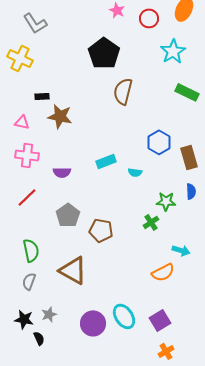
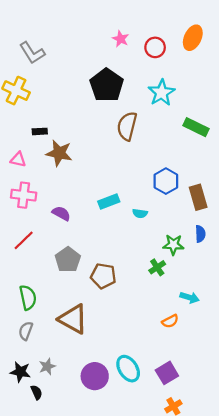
cyan star: (173, 51) -> (162, 93), moved
purple semicircle: (62, 172) -> (61, 213), turned -150
orange semicircle: (163, 272) -> (170, 321), size x0.7

